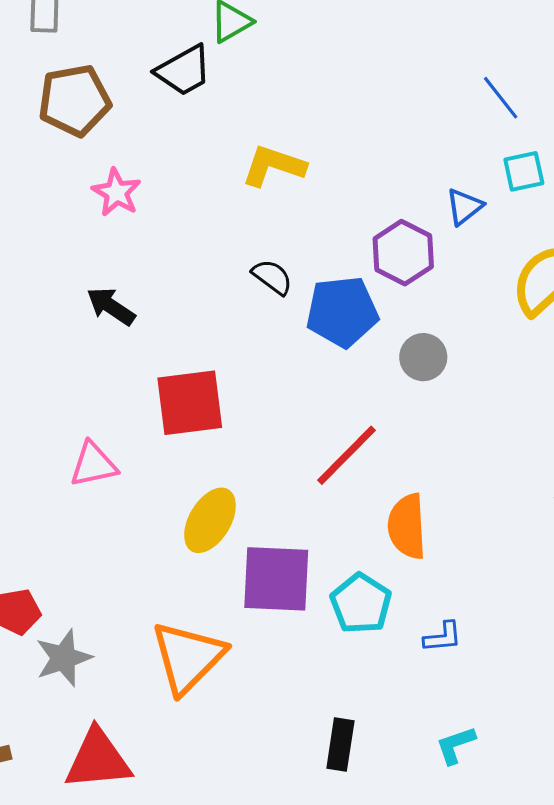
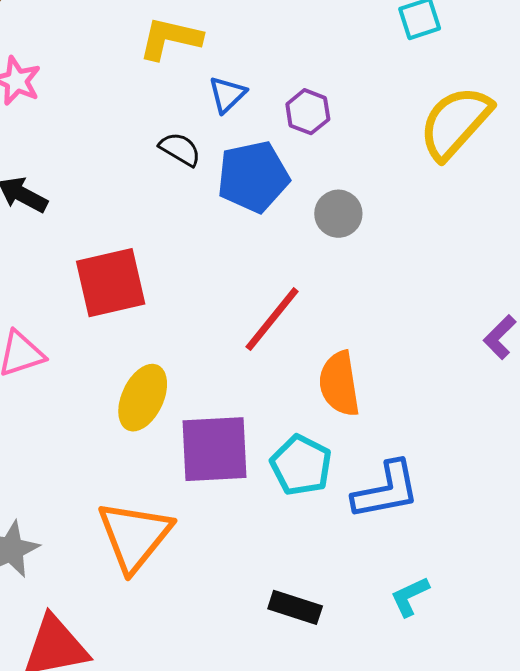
blue triangle: (464, 207) -> (227, 94), moved
purple hexagon: (403, 253) -> (308, 112), size x0.7
blue L-shape: (443, 637) -> (386, 490), size x1.8
black rectangle: (340, 744) -> (295, 607), turned -75

